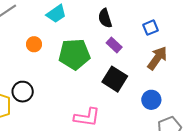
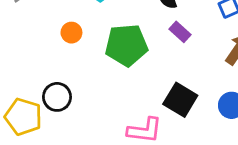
black square: (115, 79) -> (180, 100), moved

